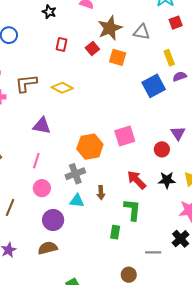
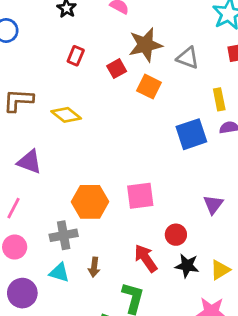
red circle: (162, 149) -> (176, 235), moved

